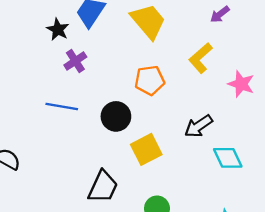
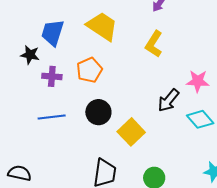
purple cross: (75, 61) -> (52, 76), turned -36
orange pentagon: (150, 80) -> (89, 70), moved
pink star: (241, 84) -> (198, 81), moved

